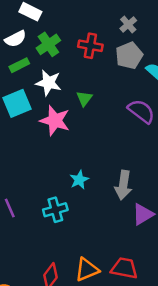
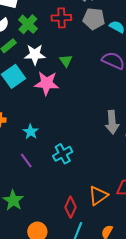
gray pentagon: (129, 56) -> (94, 19), turned -30
cyan star: (79, 180) -> (31, 132), moved

